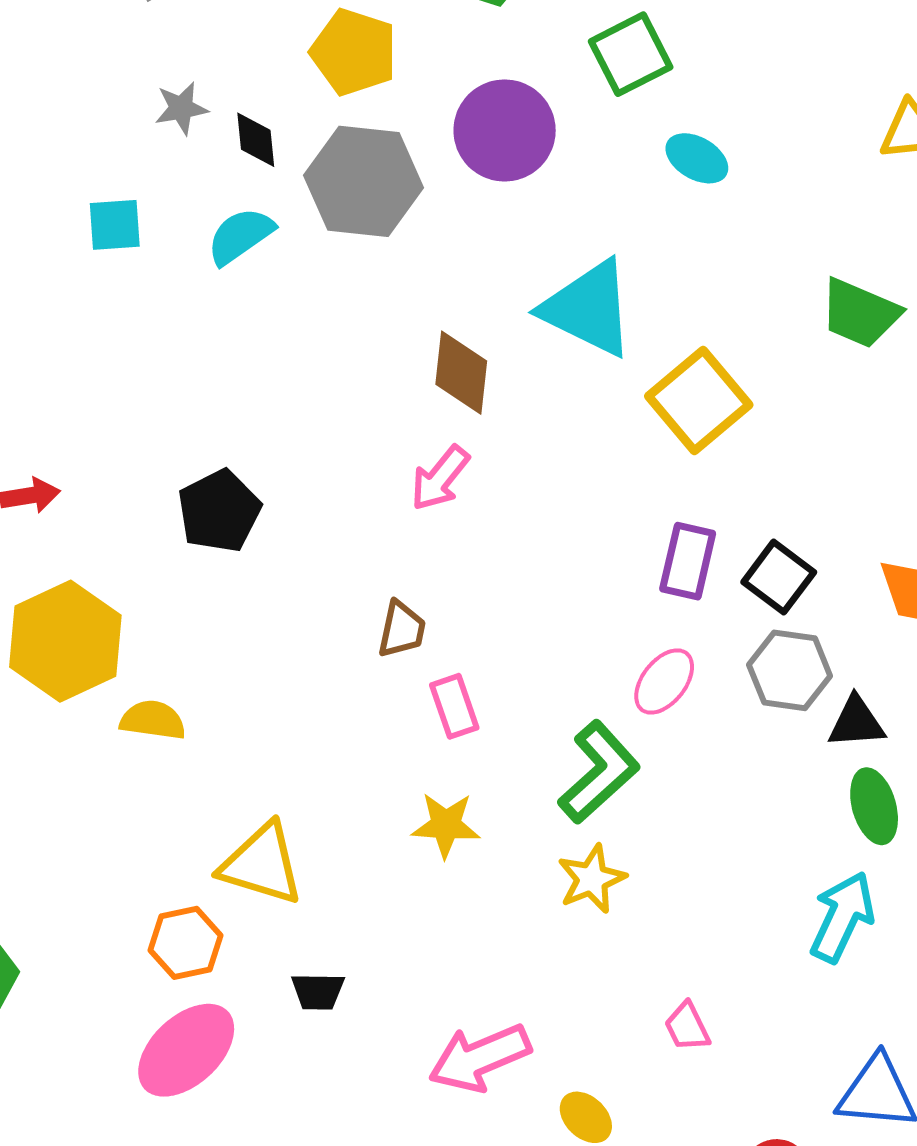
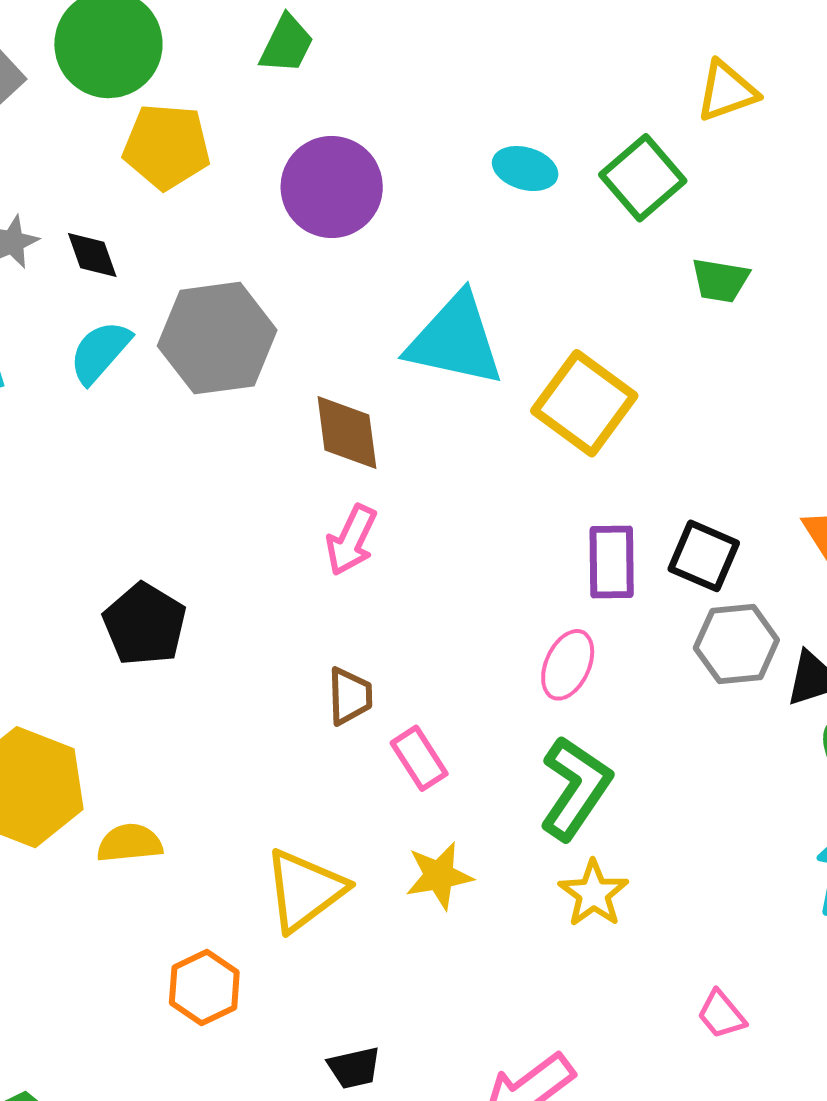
green square: (631, 54) -> (643, 178), moved
gray hexagon: (364, 181) -> (217, 338), moved
green trapezoid: (860, 313) -> (720, 280), size x0.7
pink ellipse: (664, 681) -> (568, 665), moved
yellow triangle: (262, 864) -> (305, 890), moved, turned -40
orange hexagon: (186, 943) -> (204, 987), moved

